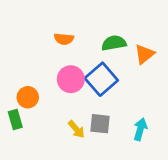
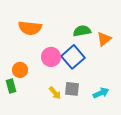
orange semicircle: (64, 39) -> (30, 28), moved, size x1.6
cyan arrow: (140, 129) -> (101, 93), turned 49

